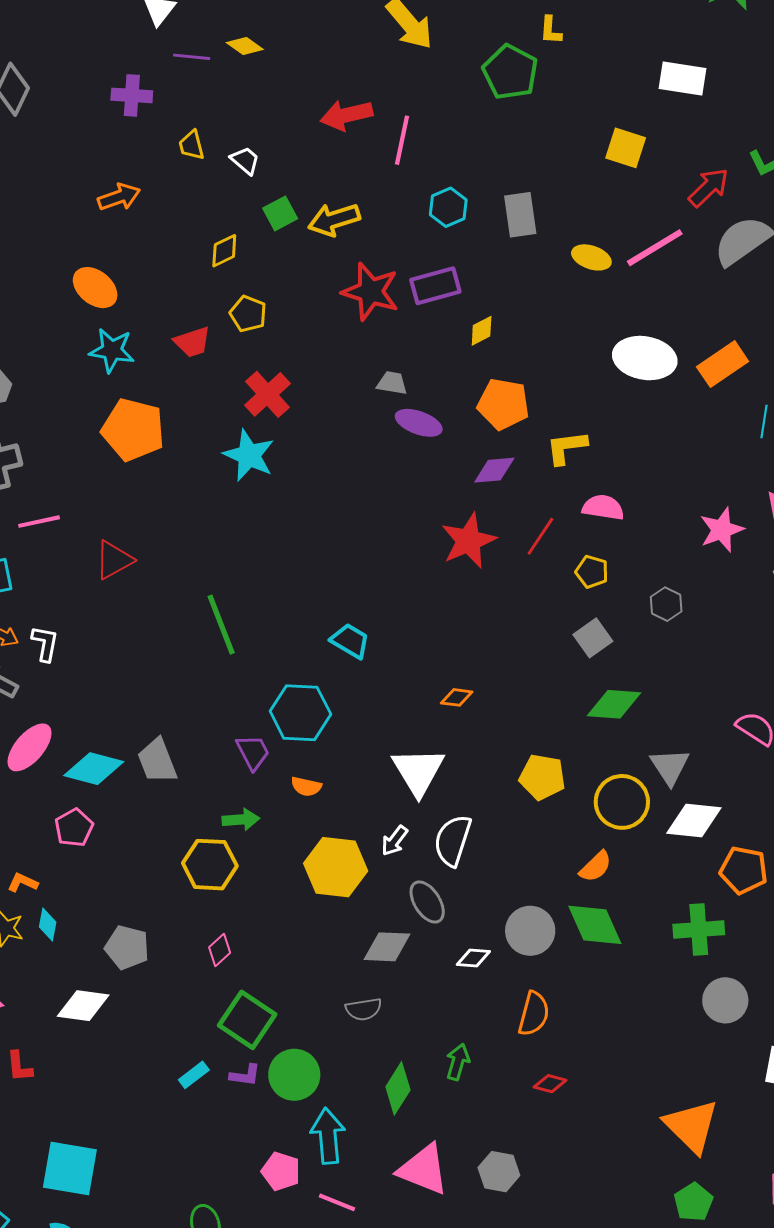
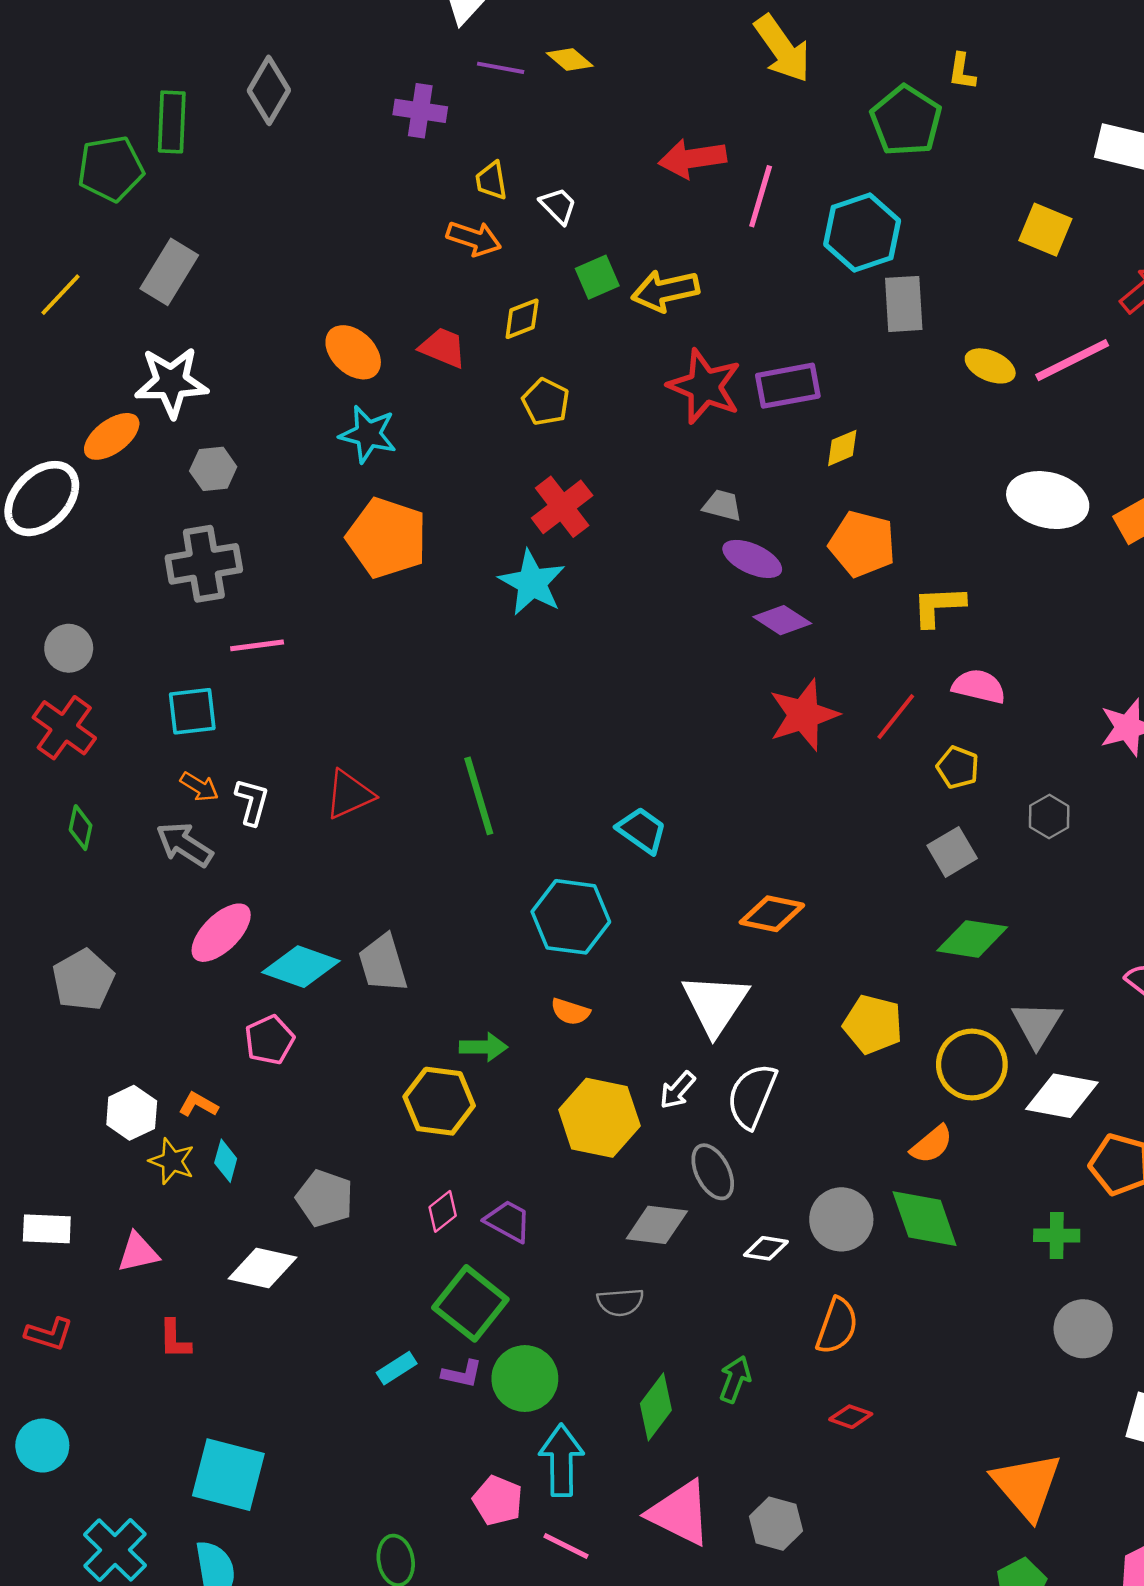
orange arrow: (119, 197) -> (474, 238), moved, turned 33
cyan hexagon: (448, 207) -> (862, 233), moved, size x1.5
red trapezoid: (192, 342) -> (443, 348), moved, turned -144
purple diamond: (494, 470) -> (782, 620), moved, turned 33
red triangle: (114, 560) -> (349, 794), moved
orange diamond: (457, 697) -> (772, 914), size x1.5
purple trapezoid: (253, 752) -> (508, 1221), moved, turned -39
green cross: (699, 929) -> (1057, 1235), size x0.7

